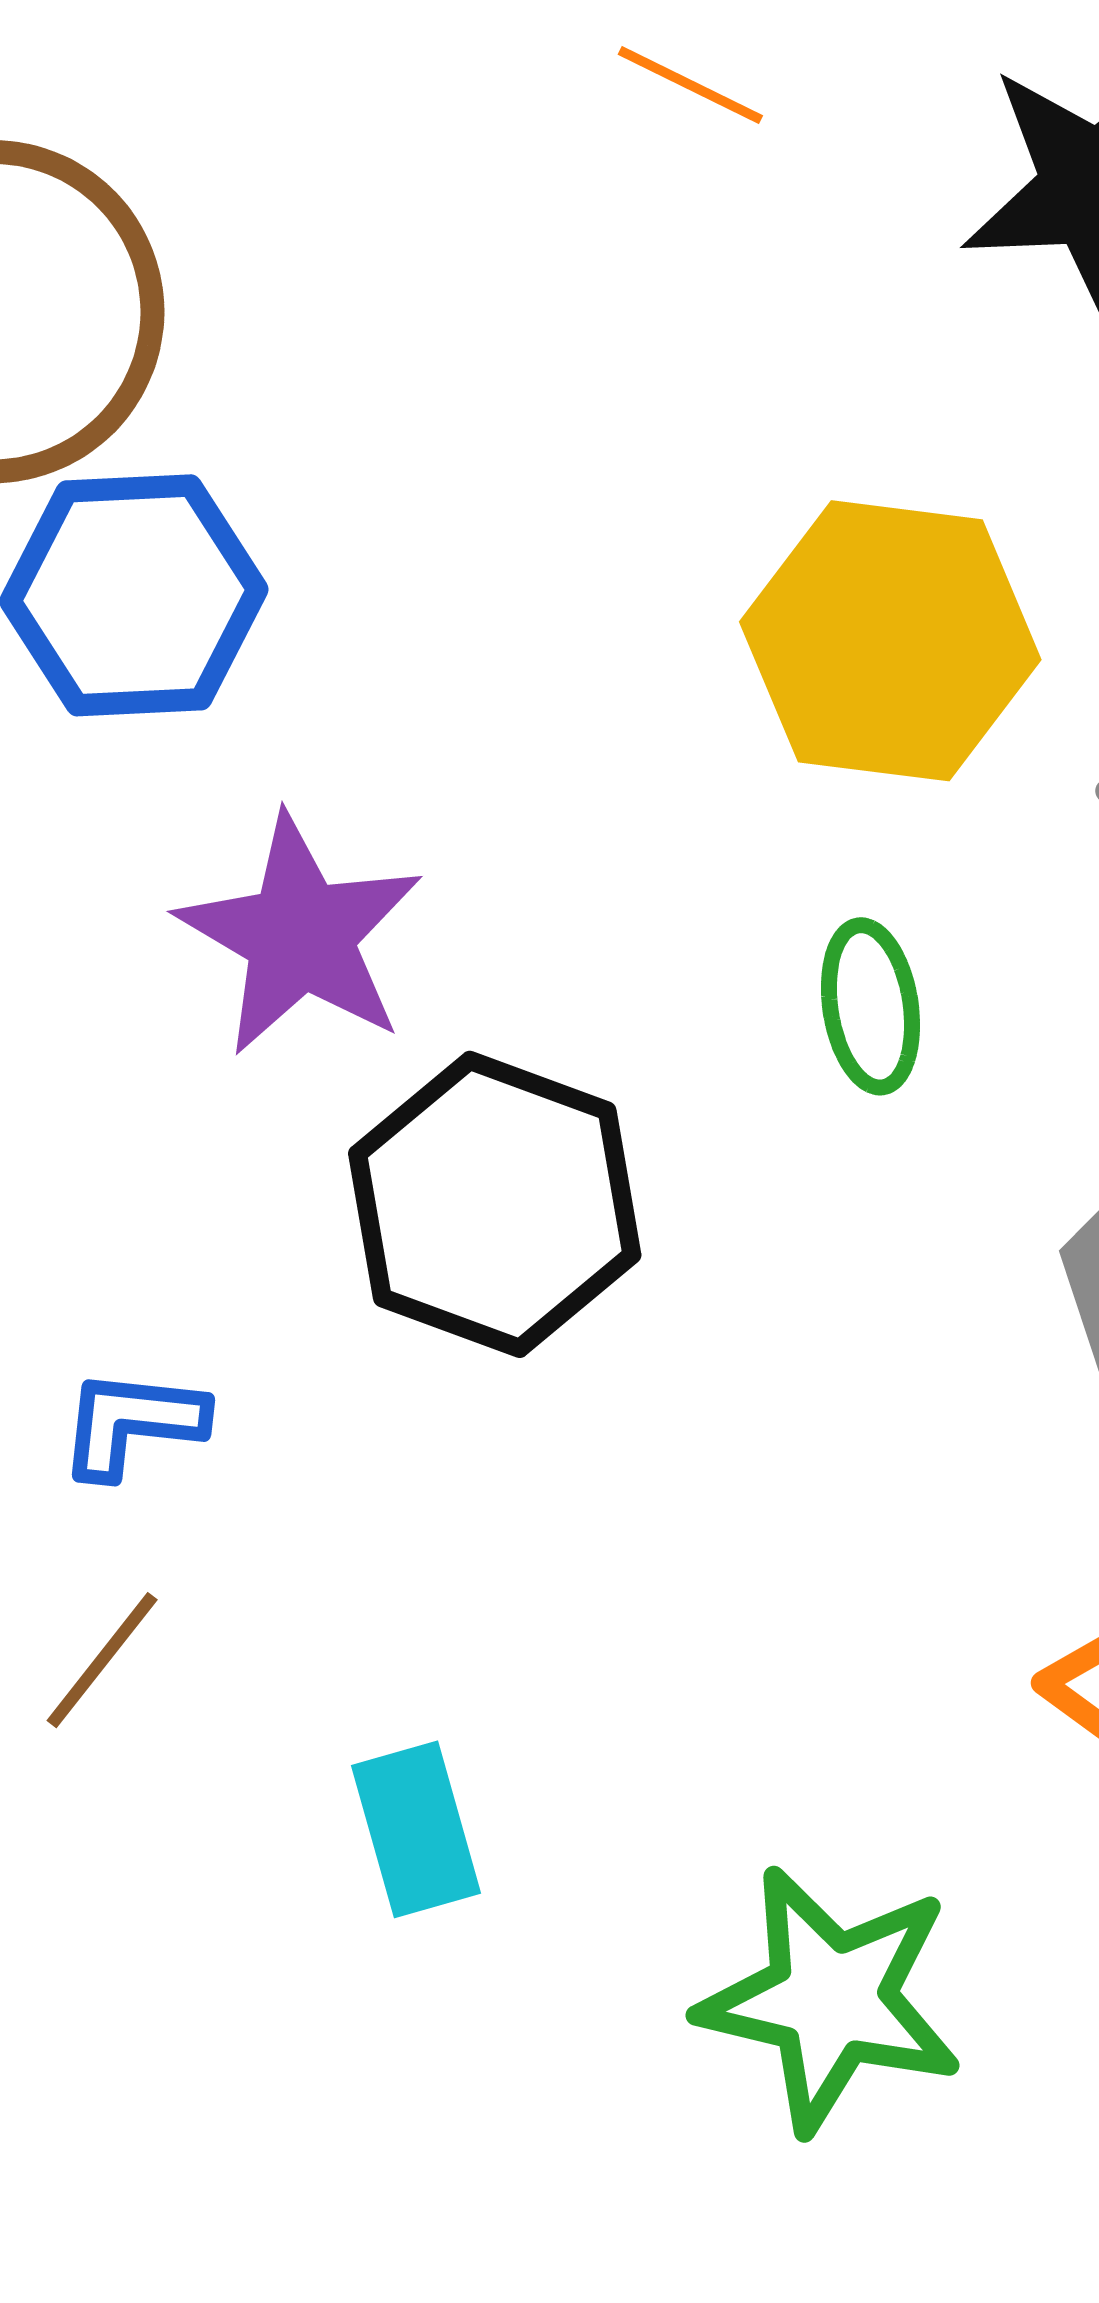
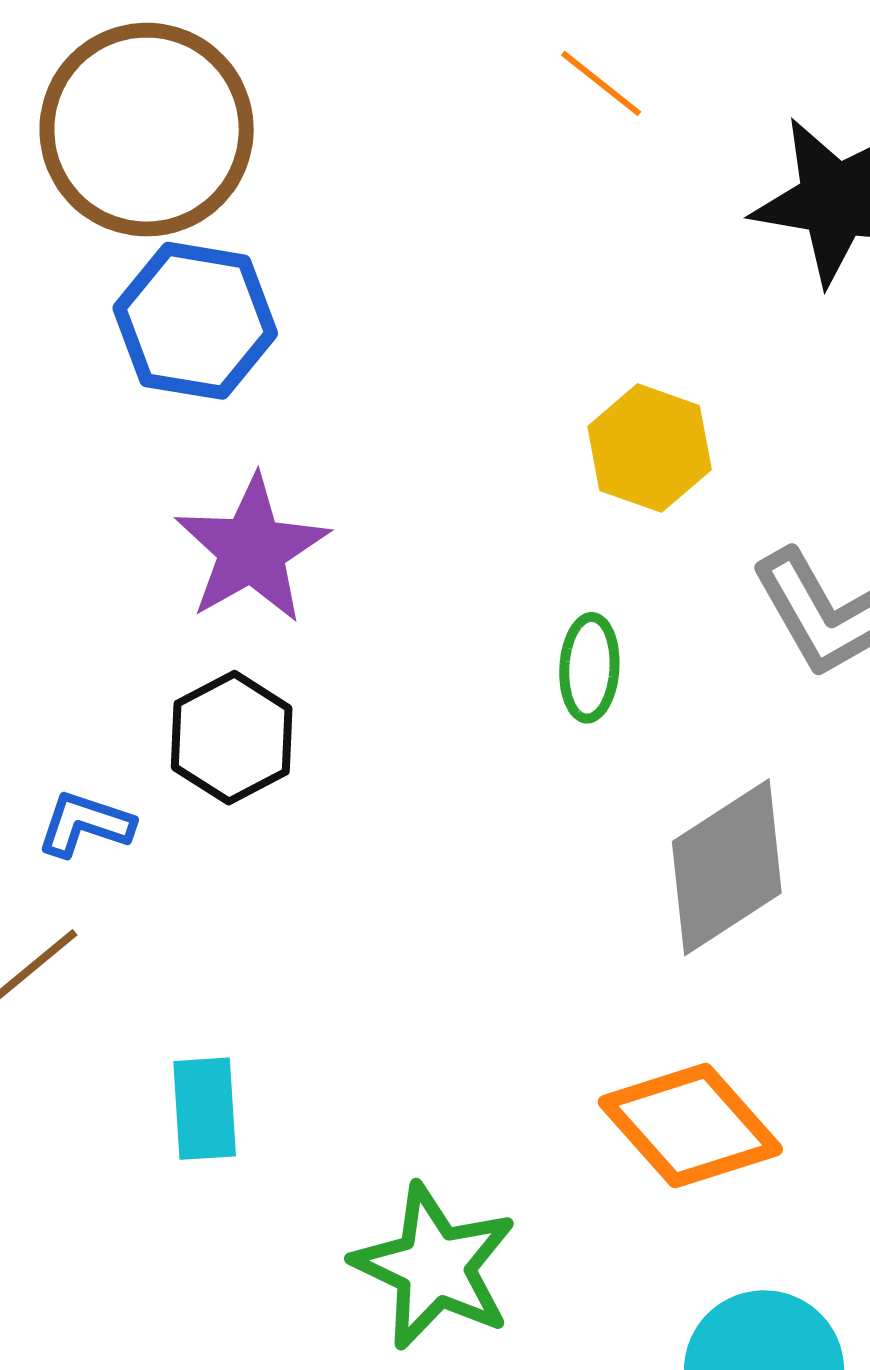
yellow hexagon: (890, 641) -> (650, 448), size x0.7
black hexagon: (495, 1204) -> (232, 738), moved, size x0.7

